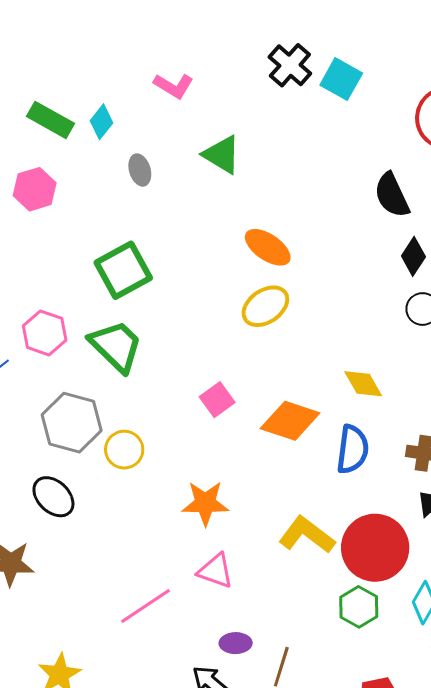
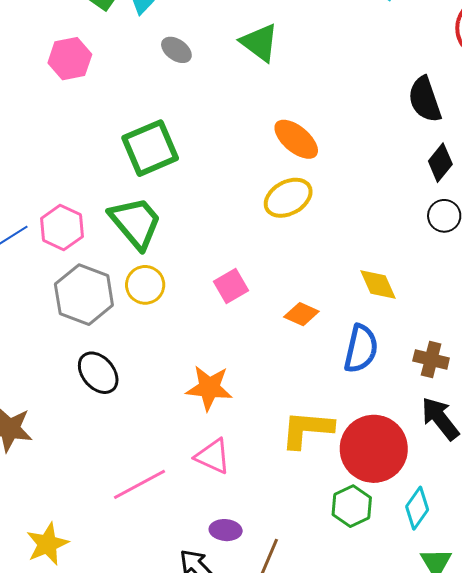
gray ellipse: (140, 170) -> (176, 50), turned -44
pink hexagon: (45, 333) -> (62, 227), moved
orange diamond: (290, 421) -> (301, 314), size x0.6
yellow circle: (124, 450) -> (145, 285), moved
black ellipse: (53, 497) -> (98, 373), moved
yellow L-shape: (307, 535) -> (307, 429), turned -38

